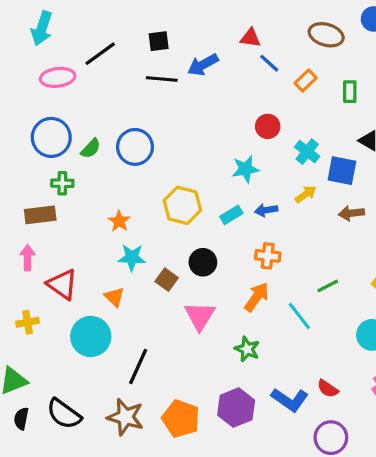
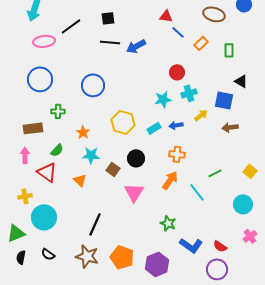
blue arrow: (203, 65) -> (136, 46), moved
green semicircle: (91, 148) -> (57, 150), moved
cyan cross: (307, 152) -> (189, 93), moved, turned 35
green cross: (62, 183) -> (58, 111), moved
cyan circle: (91, 336) -> (44, 217), moved
green star: (247, 349) -> (168, 223), moved
red semicircle: (328, 389) -> (220, 246), moved
purple hexagon: (236, 408) -> (157, 264), moved
black semicircle: (64, 414) -> (48, 254), size x0.6

